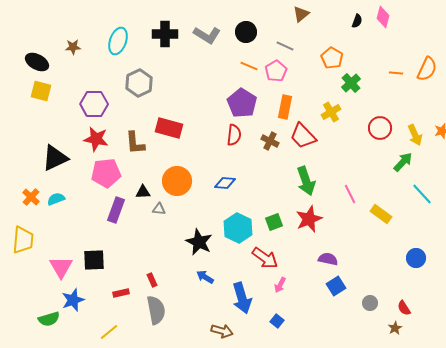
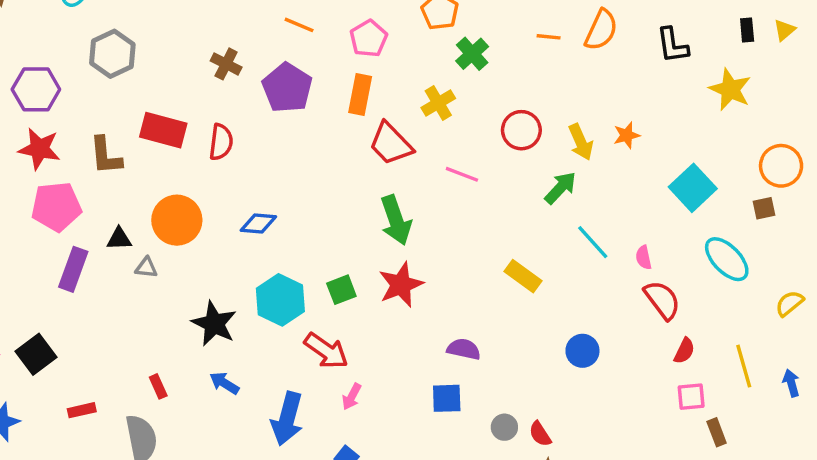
pink pentagon: (276, 71) -> (369, 39), moved
red semicircle: (234, 135) -> (221, 142), moved
brown cross: (270, 141) -> (226, 64), moved
pink line: (350, 194) -> (462, 174), moved, turned -42
purple semicircle: (328, 259) -> (464, 349), moved
black square: (94, 260) -> (36, 354), turned -35
red rectangle: (152, 280) -> (158, 386), moved
blue square: (336, 286) -> (447, 398), turned 30
blue arrow: (242, 298) -> (287, 419), turned 32
red semicircle: (404, 308) -> (540, 434), moved

